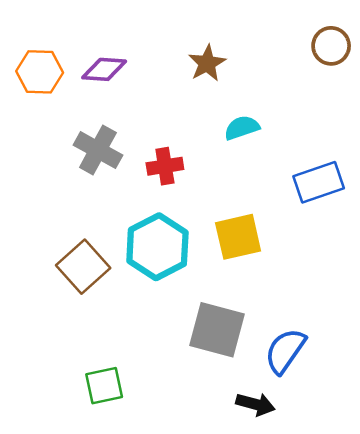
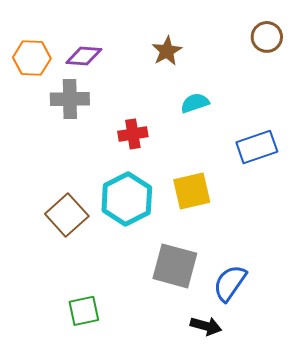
gray cross: (98, 150) -> (70, 99), moved, turned -30

